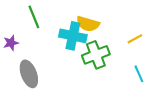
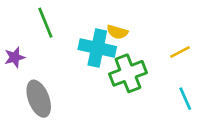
yellow semicircle: (88, 24) -> (117, 32), size x0.7

